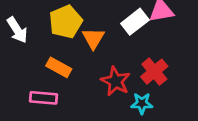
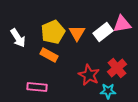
orange triangle: (93, 38) -> (77, 33), moved
orange rectangle: (59, 67) -> (49, 55), moved

